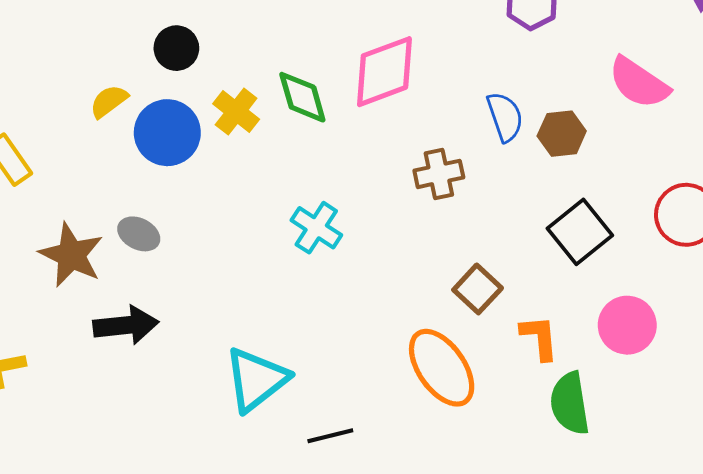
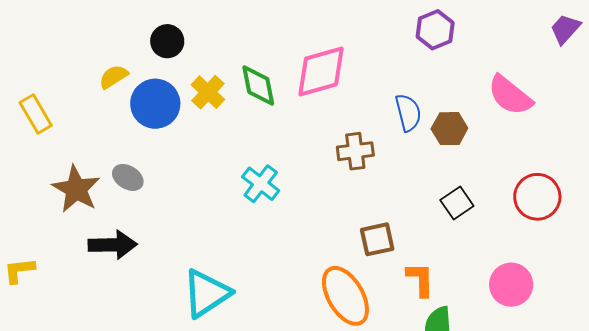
black square: (580, 232) -> (457, 203), size x0.7
brown square: (478, 289) -> (377, 239), turned 30
pink circle: (627, 325) -> (511, 285), moved

